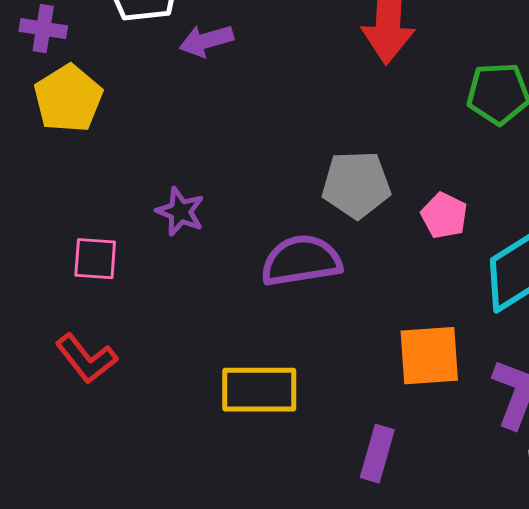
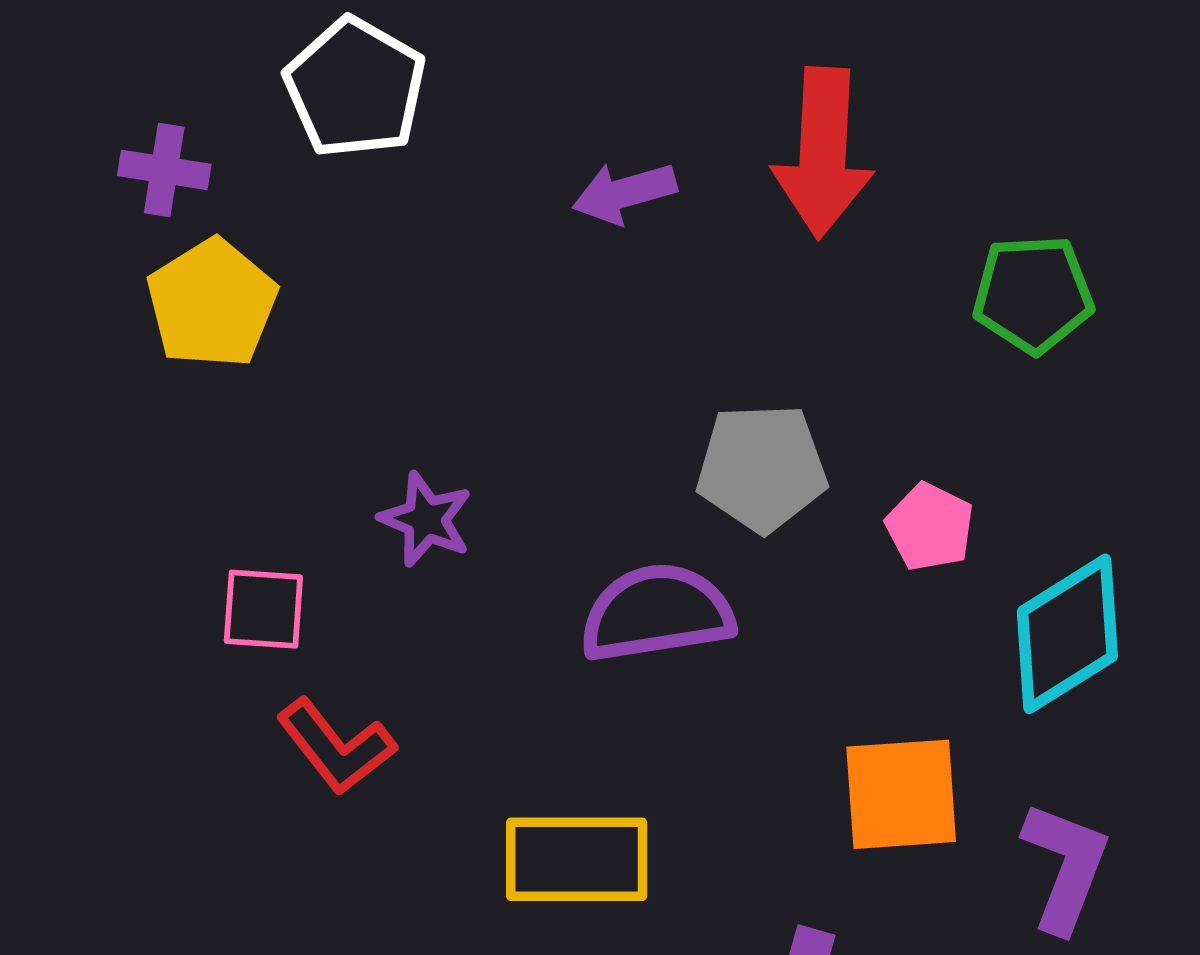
purple arrow: (206, 41) -> (624, 193), moved
red L-shape: (86, 359) -> (336, 747), moved

